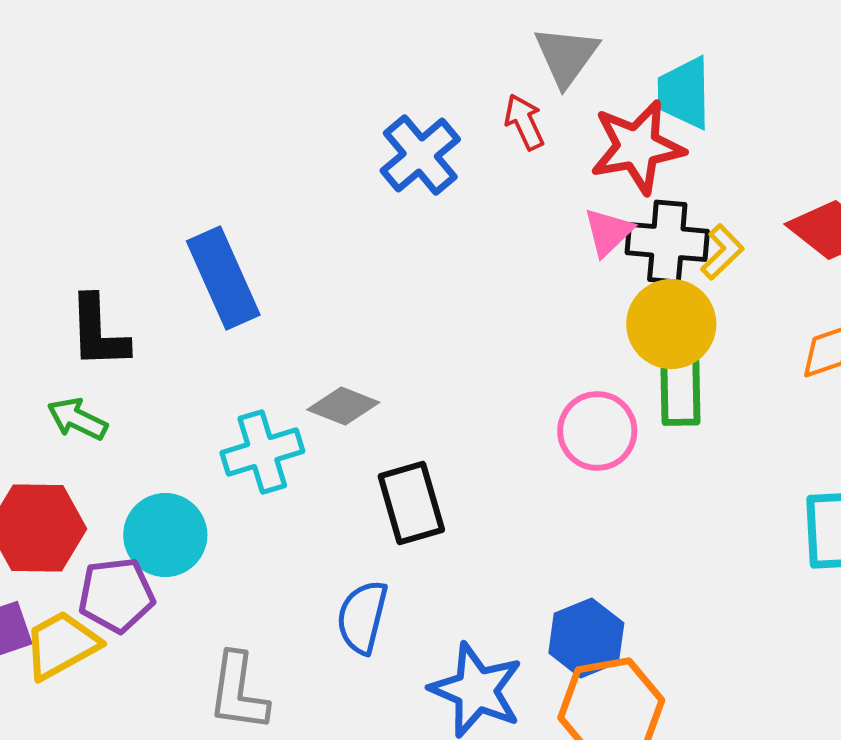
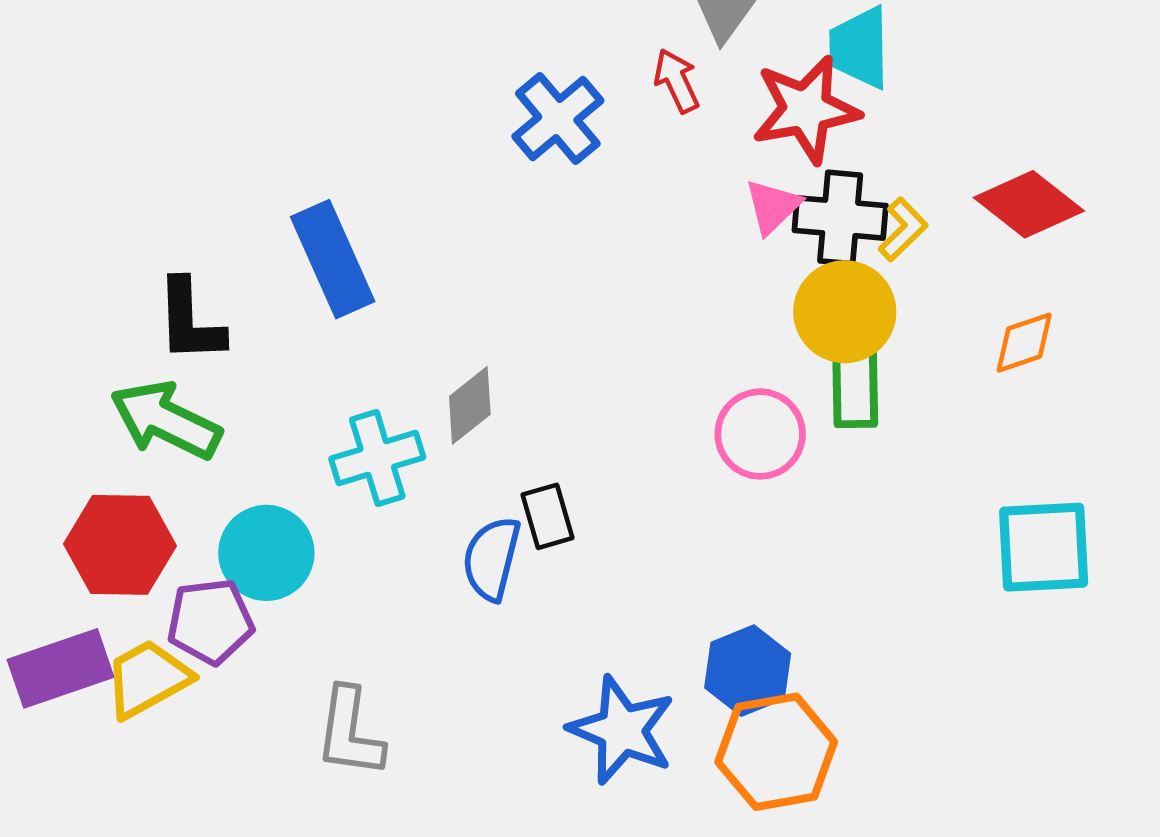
gray diamond: (343, 406) -> (470, 405), turned -60
green arrow: (77, 419) -> (166, 420), size x1.6
black rectangle: (411, 503) -> (548, 516), size x0.7
blue semicircle: (362, 617) -> (492, 559), moved

